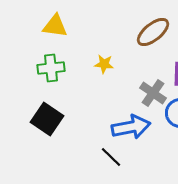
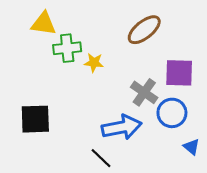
green cross: (51, 68) -> (67, 48), moved
black square: (47, 119) -> (35, 119), turned -36

